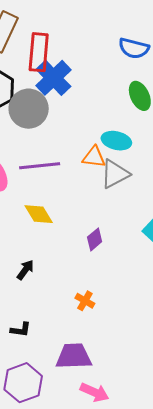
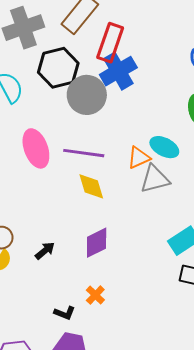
orange triangle: (94, 157) -> (139, 158), turned -45
yellow diamond: (39, 214) -> (91, 186), moved
purple diamond: (95, 239) -> (97, 243), moved, size x1.4
black L-shape: (21, 330) -> (65, 313), moved

